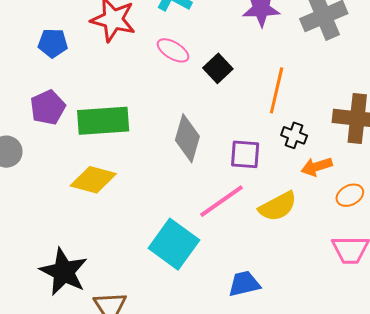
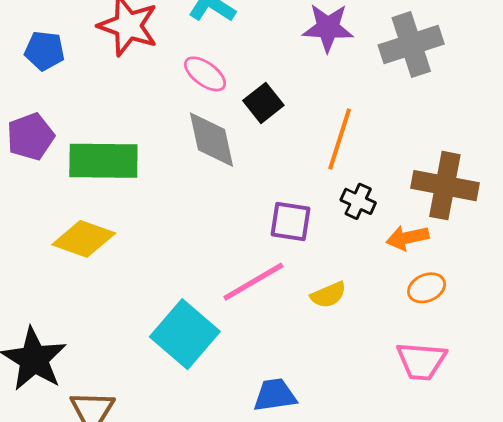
gray diamond: (187, 138) -> (212, 140), moved, turned -33
orange arrow: (317, 167) -> (407, 238), moved
yellow semicircle: (278, 206) -> (328, 295), size x0.7

